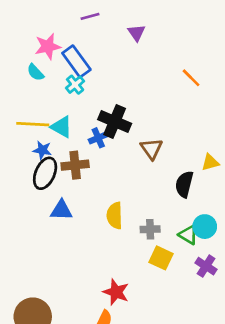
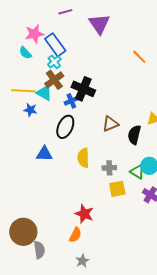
purple triangle: (136, 33) -> (99, 24), size x1.6
brown triangle: (151, 149) -> (110, 124), moved, turned 42
brown cross: (75, 165) -> (54, 80), moved, turned -30
black ellipse: (45, 173) -> (65, 127), moved
yellow square: (161, 258) -> (117, 189), turned -36

